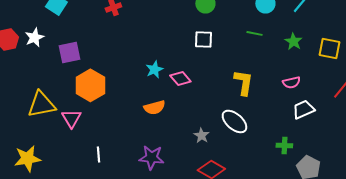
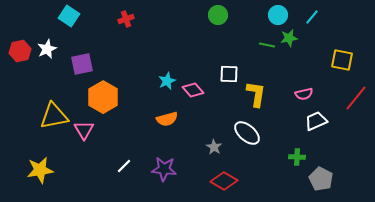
white square: (203, 39) -> (229, 74), moved
green star: (293, 41) -> (289, 38), moved, turned 30
white line: (98, 154) -> (124, 166), moved, turned 49

